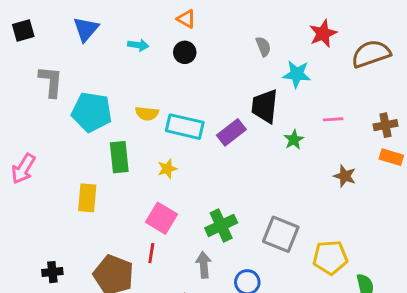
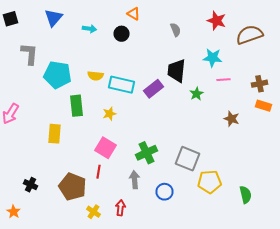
orange triangle: (186, 19) -> (134, 14), moved
red star: (323, 33) -> (216, 21), turned -30
cyan star: (297, 74) -> (212, 58), moved
yellow pentagon: (330, 257) -> (210, 182), moved
black cross: (52, 272) -> (30, 185), turned 32

